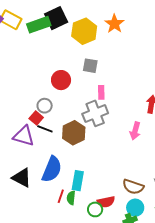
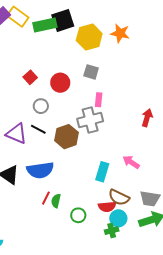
orange star: (114, 24) -> (120, 33), turned -30
red square: (36, 118) -> (30, 77), moved
pink arrow: (135, 131) -> (131, 162), moved, turned 102
blue semicircle: (52, 169) -> (40, 170), turned 52
cyan rectangle: (78, 181) -> (102, 172), moved
red semicircle: (106, 202) -> (107, 207), moved

